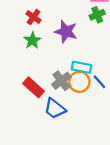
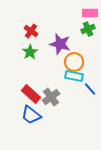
gray cross: (61, 81) -> (51, 97), moved
orange circle: (79, 82) -> (74, 62), moved
blue trapezoid: (55, 109) -> (31, 115), moved

